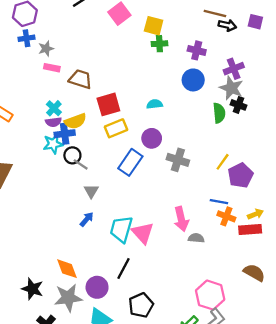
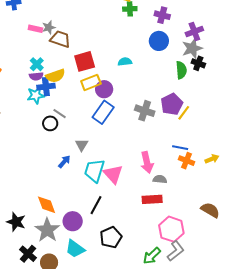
gray star: (46, 49) -> (49, 27), moved
gray star: (231, 88) -> (192, 48), turned 30
purple circle: (152, 138) -> (104, 89), moved
black circle: (72, 155) -> (50, 123), moved
purple pentagon: (240, 175) -> (172, 104), moved
gray triangle: (91, 191) -> (82, 145), moved
red rectangle: (250, 230) -> (152, 199), moved
gray star: (68, 298) -> (47, 230), turned -30

